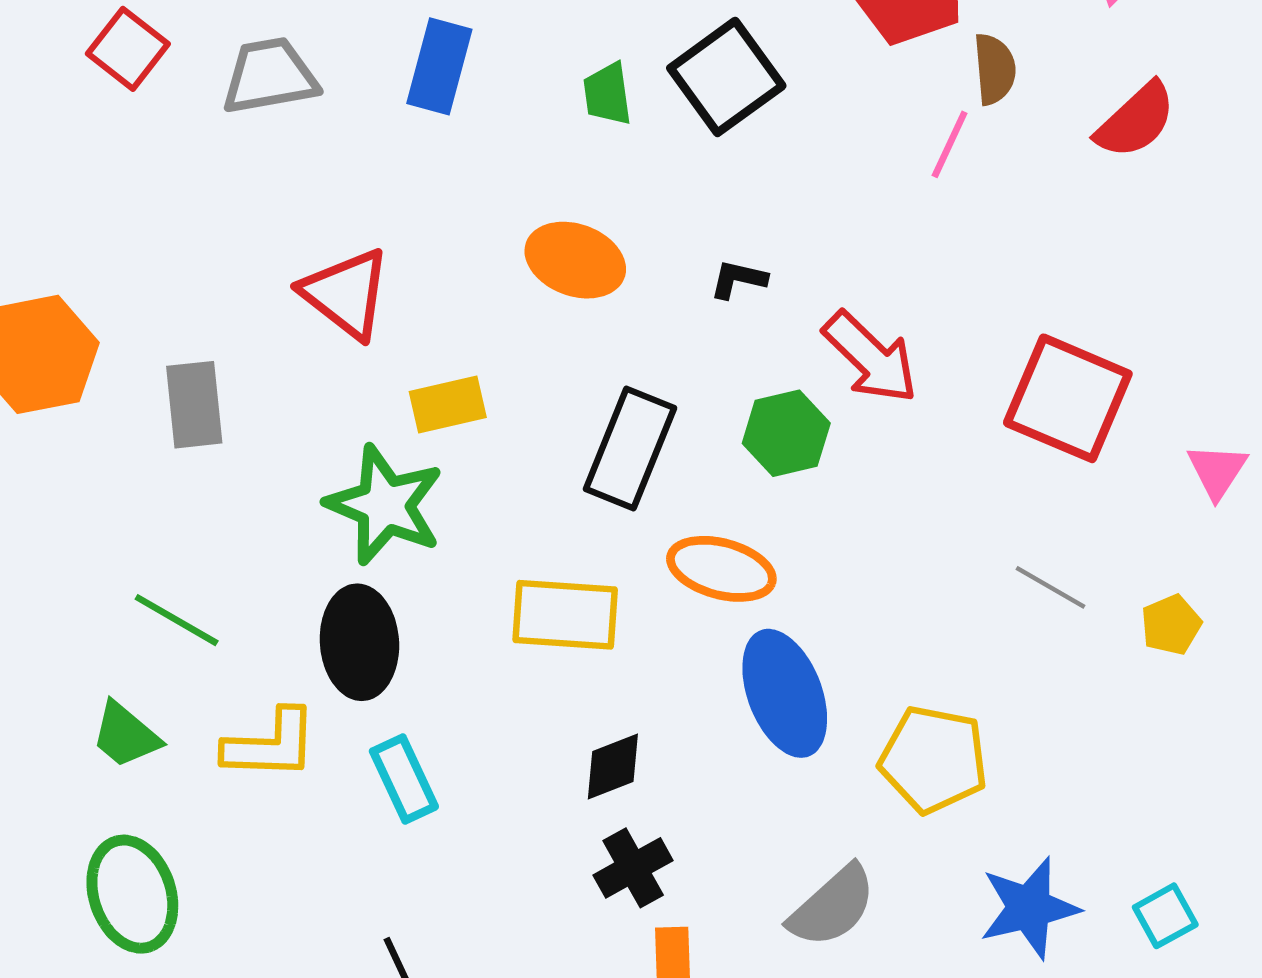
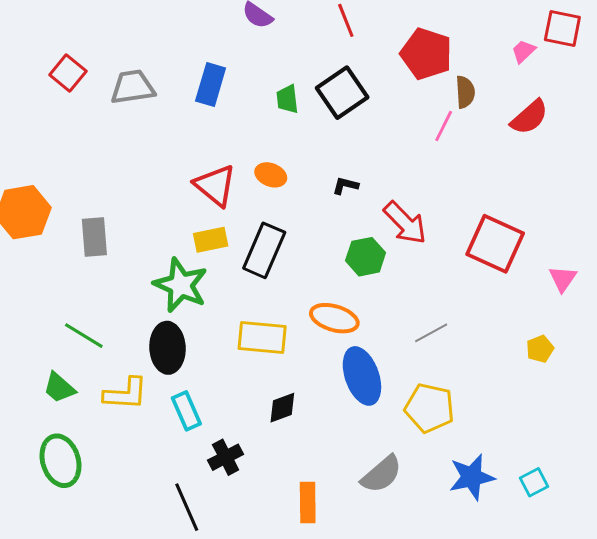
orange ellipse: (575, 260) -> (271, 175), size x0.7
red triangle: (346, 294) -> (215, 185), moved
black rectangle: (630, 449) -> (264, 250), moved
gray line: (1050, 587) -> (431, 333), moved, turned -60
black cross: (633, 868) -> (226, 457), moved

